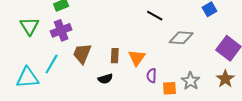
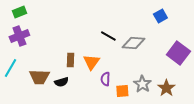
black line: (155, 16) -> (108, 36), moved
brown trapezoid: (82, 54) -> (39, 77), moved, turned -110
brown star: (225, 79) -> (166, 88), moved

